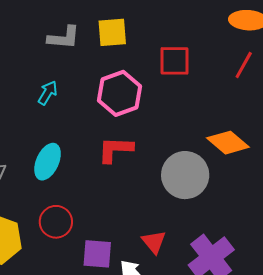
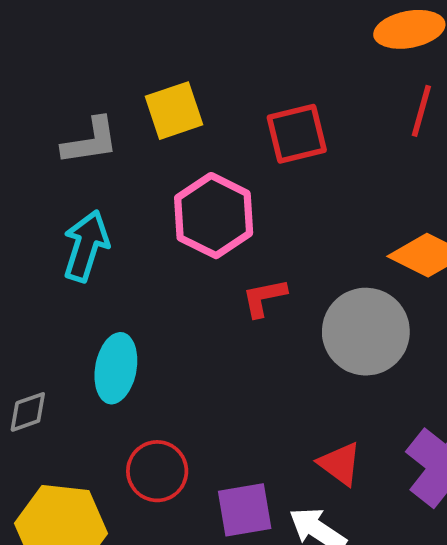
cyan arrow: (48, 93) -> (86, 246), size x1.5
red L-shape: (115, 149) -> (264, 298), moved, size x0.7

